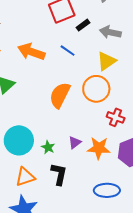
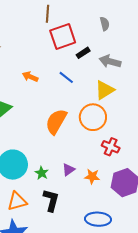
orange arrow: (31, 52) -> (30, 77), size x0.6
orange star: (99, 148) -> (92, 177), size x0.7

